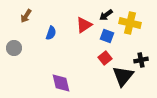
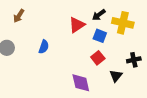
blue semicircle: (51, 33) -> (44, 47), moved
black triangle: (123, 76) -> (116, 76), size x0.6
purple diamond: (61, 83) -> (81, 83), moved

